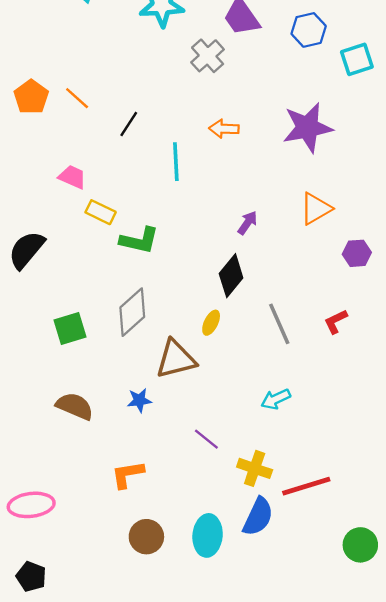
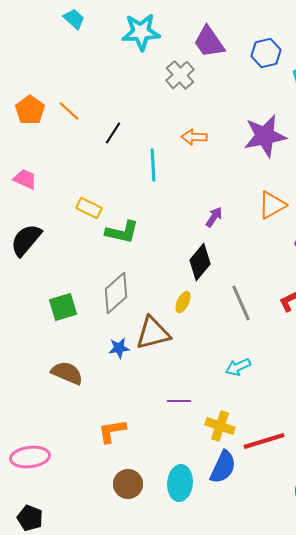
pink trapezoid: (72, 177) -> (25, 179), moved
blue star: (139, 400) -> (119, 348), moved
purple line: (206, 439) -> (179, 401), turned -40

